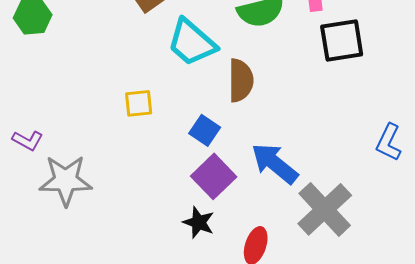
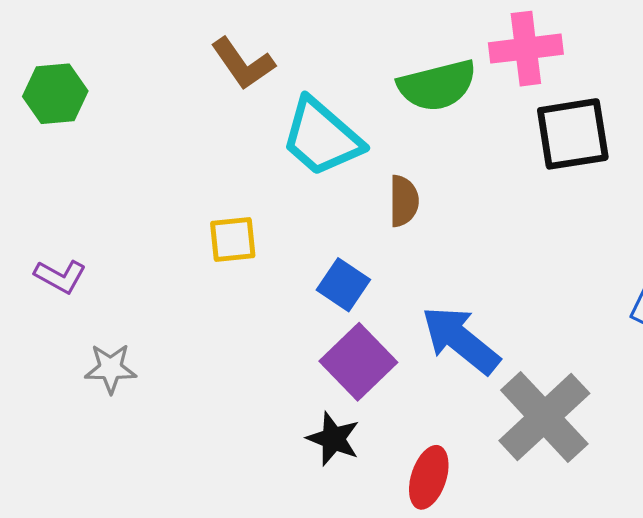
brown semicircle: (241, 80) -> (404, 201), size x0.7
purple L-shape: (28, 140) -> (60, 276), moved
gray star: (66, 180) -> (111, 368), size x0.6

